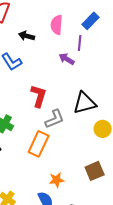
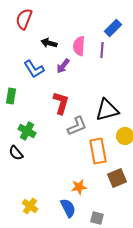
pink semicircle: (57, 25) -> (79, 46), moved
purple arrow: (67, 59) -> (63, 66), moved, turned -84
orange rectangle: (39, 144) -> (98, 151), moved, turned -35

